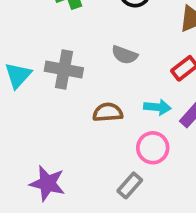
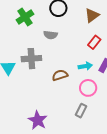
gray semicircle: (125, 55) -> (51, 35), moved
purple star: (47, 183) -> (38, 120), turned 30

